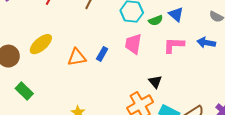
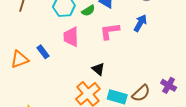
blue arrow: (206, 43) -> (140, 23), turned 120
blue rectangle: (102, 54) -> (43, 52), turned -56

